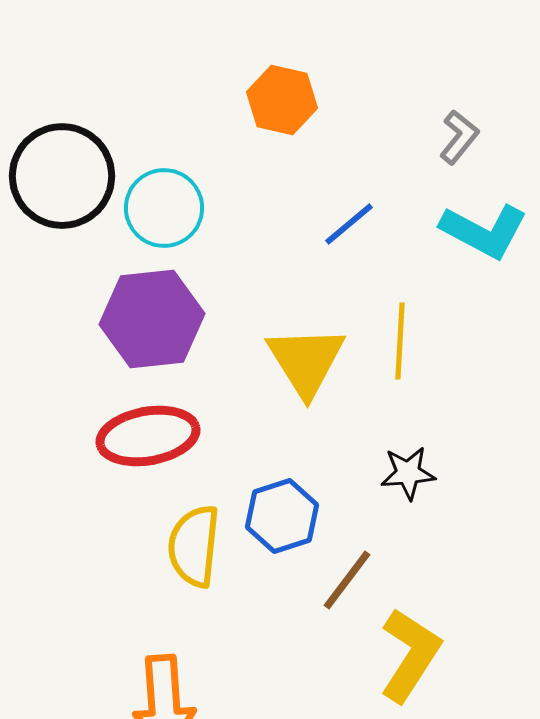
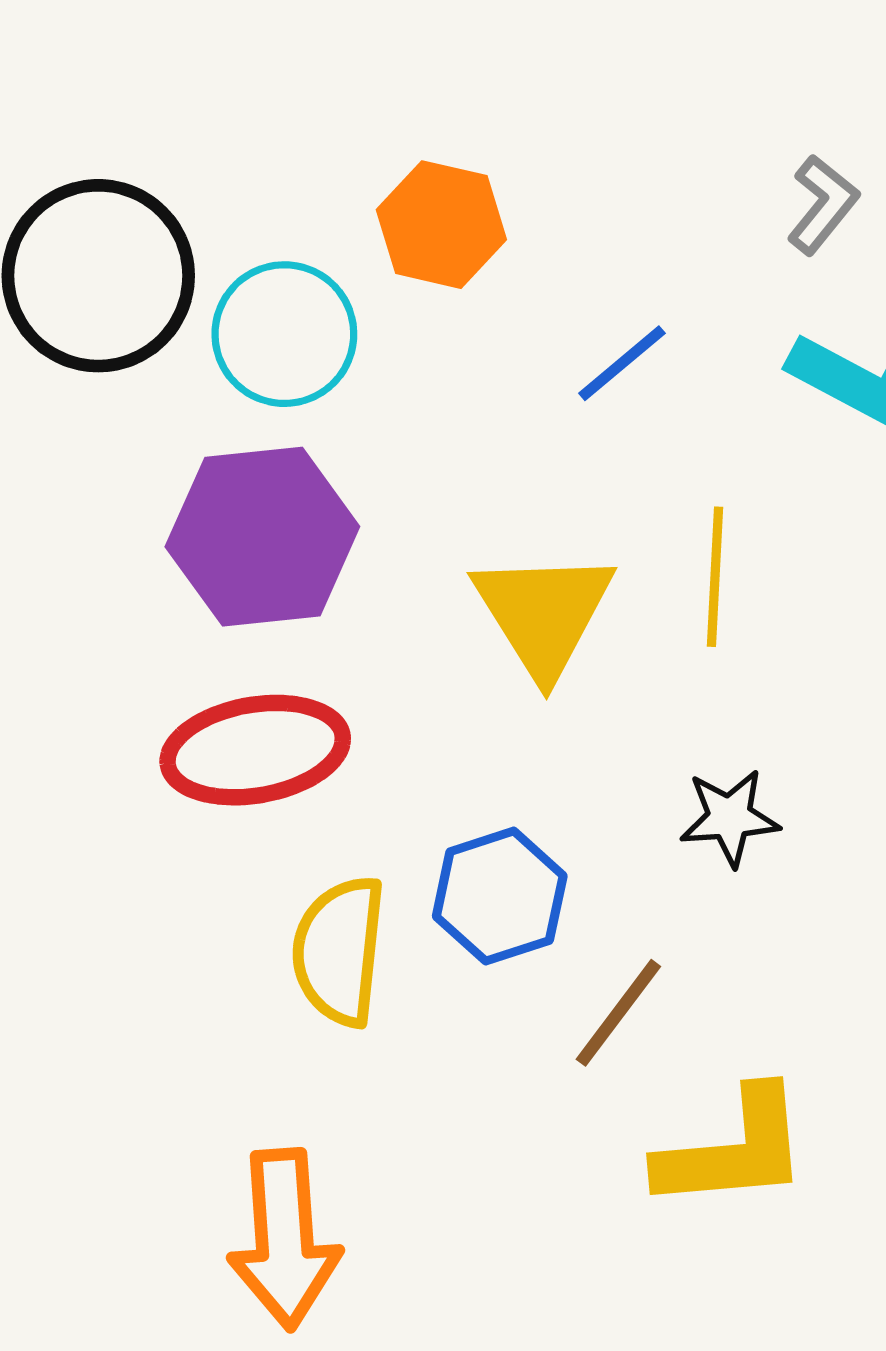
orange hexagon: (282, 100) -> (441, 225), moved
yellow L-shape: (410, 655) -> (733, 1150), turned 52

